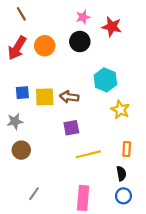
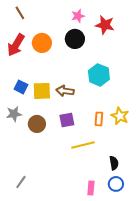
blue square: (22, 93) -> (21, 87), turned 32
yellow star: (120, 110) -> (120, 116), moved
orange rectangle: (127, 149) -> (99, 119), moved
brown circle: (21, 150) -> (37, 124), moved
gray line: (34, 194) -> (21, 182), moved
pink rectangle: (83, 198) -> (91, 188), moved, size x0.6

